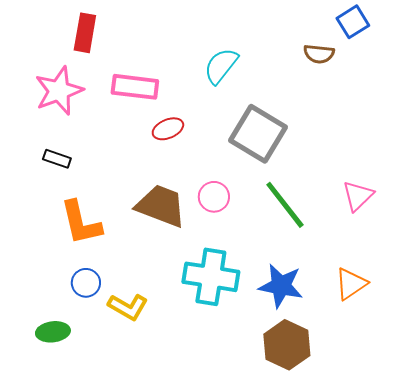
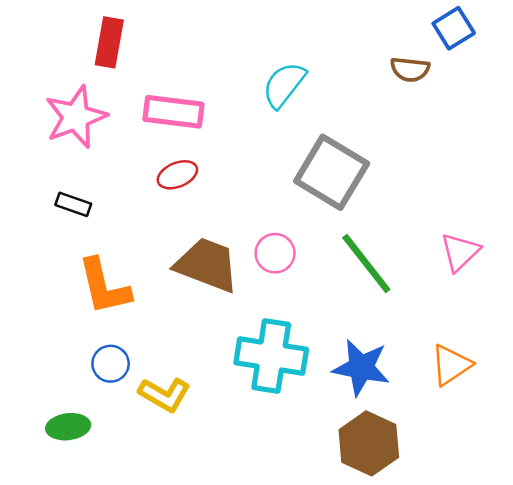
red ellipse: (168, 129) -> (177, 175), moved

